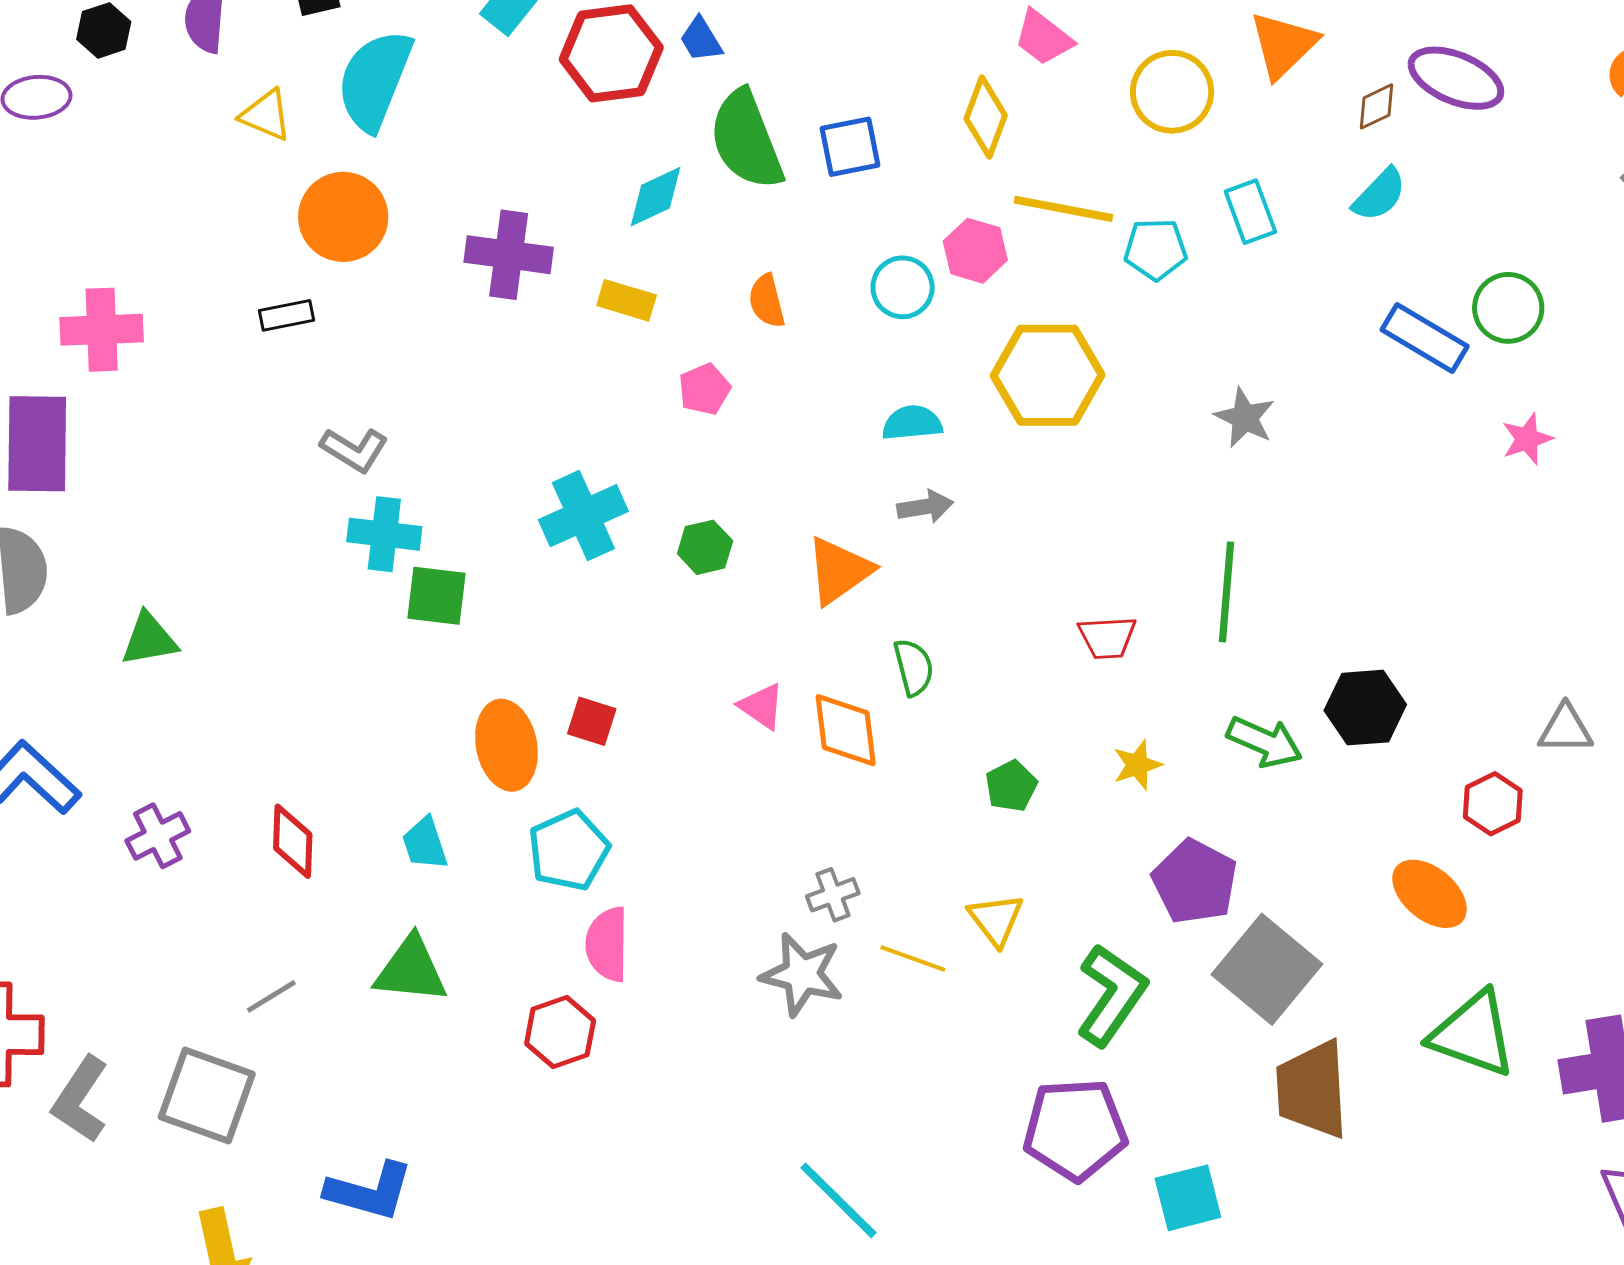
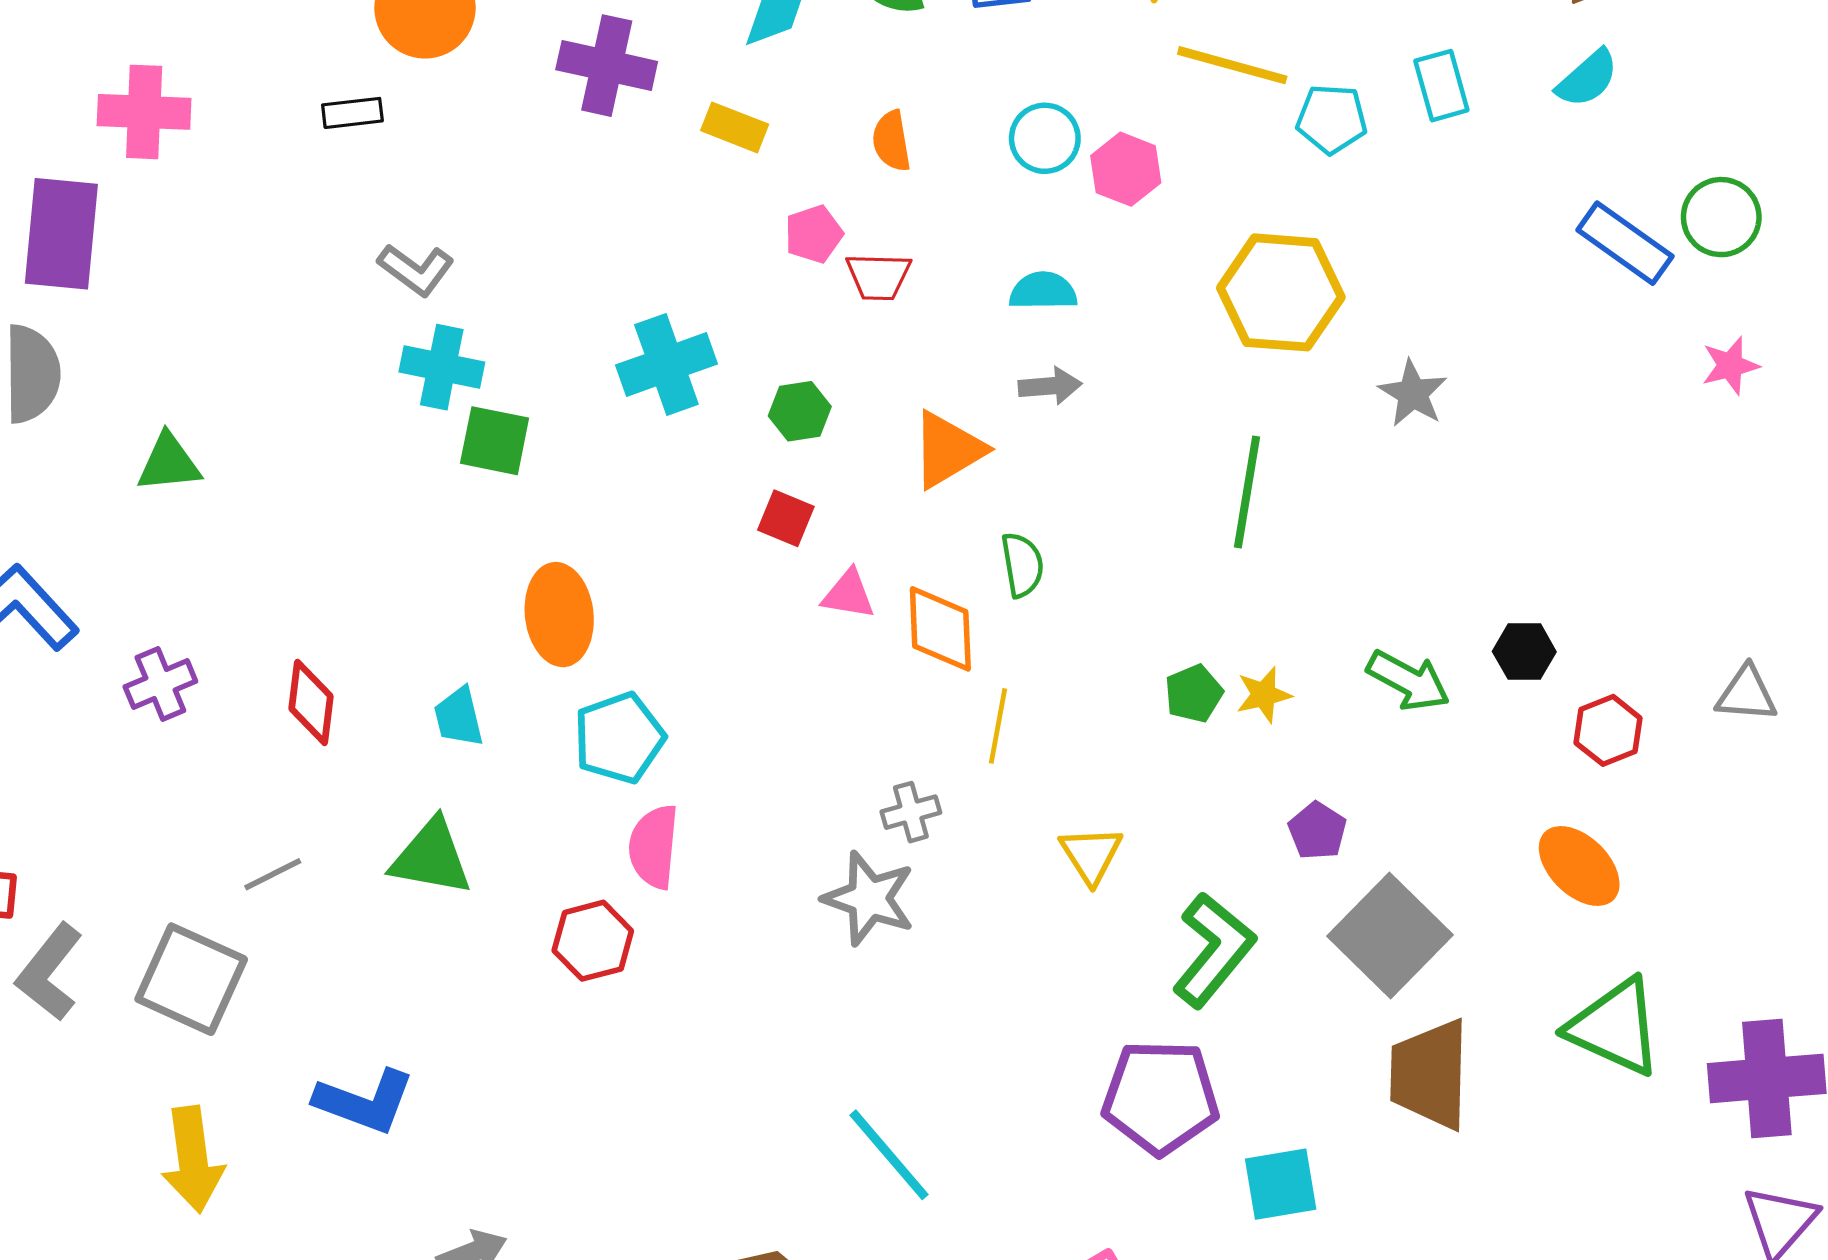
pink hexagon: (975, 251) -> (1126, 169), moved
yellow hexagon: (1048, 375) -> (1281, 292), moved
gray star: (1245, 418) -> (1413, 393), moved
green line: (1227, 592) -> (1247, 492), moved
red trapezoid: (1107, 637) -> (878, 276), moved
pink triangle: (762, 706) -> (848, 594), turned -30
black hexagon: (1365, 708) -> (1524, 652), size x0.7
red square: (592, 721) -> (786, 518), moved
green pentagon: (1011, 786) -> (1194, 694), moved
red hexagon: (1493, 804) -> (1608, 730), moved
purple pentagon: (1195, 882) -> (1317, 831), size x0.6
yellow line: (913, 959) -> (998, 726), moved, turned 76

